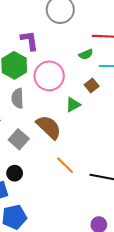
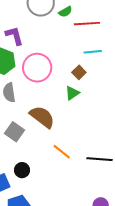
green semicircle: (86, 54) -> (65, 12), moved
green triangle: (73, 105) -> (72, 93), moved
black circle: (15, 173) -> (22, 170), moved

